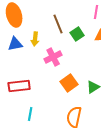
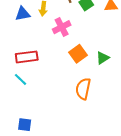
cyan line: (30, 114) -> (21, 79), moved, turned -56

